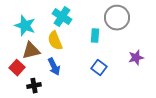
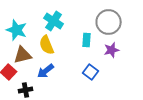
purple star: (136, 58) -> (112, 50), moved
blue arrow: (54, 67) -> (46, 71), turned 78

